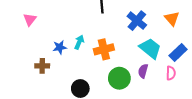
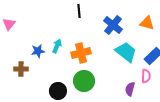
orange triangle: (172, 19) -> (147, 23), turned -35
purple semicircle: (143, 71) -> (130, 89), moved
green circle: (119, 78) -> (84, 81), moved

